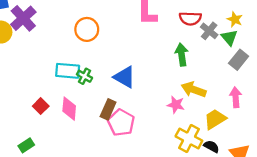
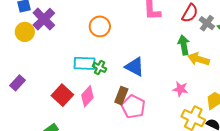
red semicircle: (190, 18) -> (190, 13), turned -60
yellow arrow: (194, 90) -> (199, 59), moved
red square: (41, 106) -> (62, 95), size x1.5
pink diamond: (69, 109) -> (87, 96), turned 40

